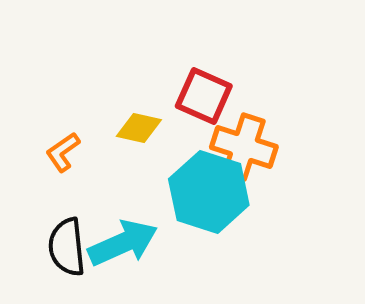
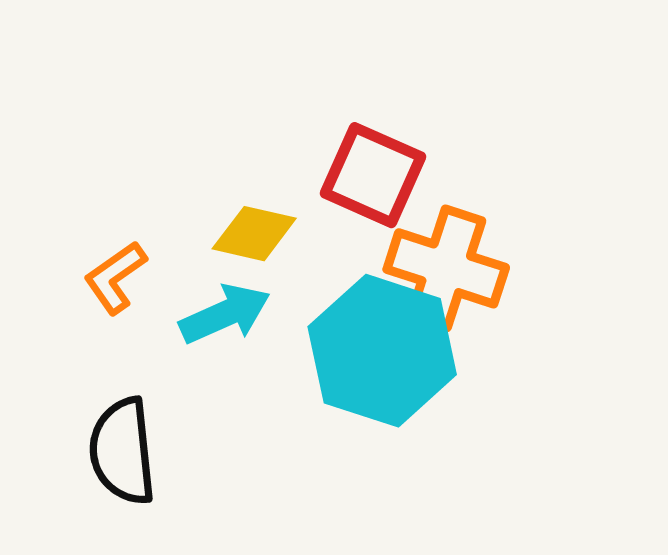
cyan arrow: (123, 243) -> (225, 314), moved, size x0.7

